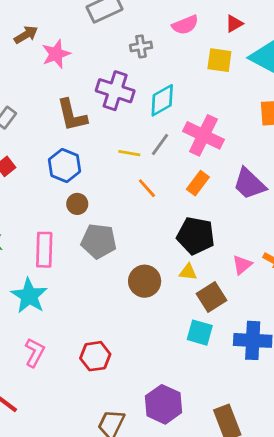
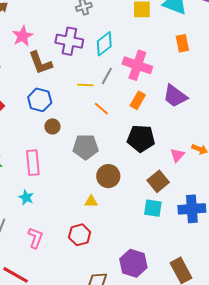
pink star: (56, 54) -> (23, 36), moved
gray pentagon: (99, 241) -> (86, 147), moved
yellow triangle: (188, 272) -> (91, 201), moved
cyan star: (29, 296) -> (26, 197), size x0.6

